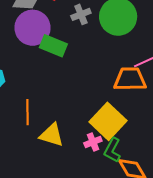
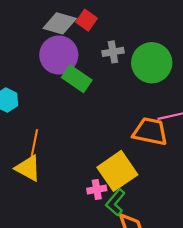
yellow triangle: (52, 135) -> (28, 168), moved

